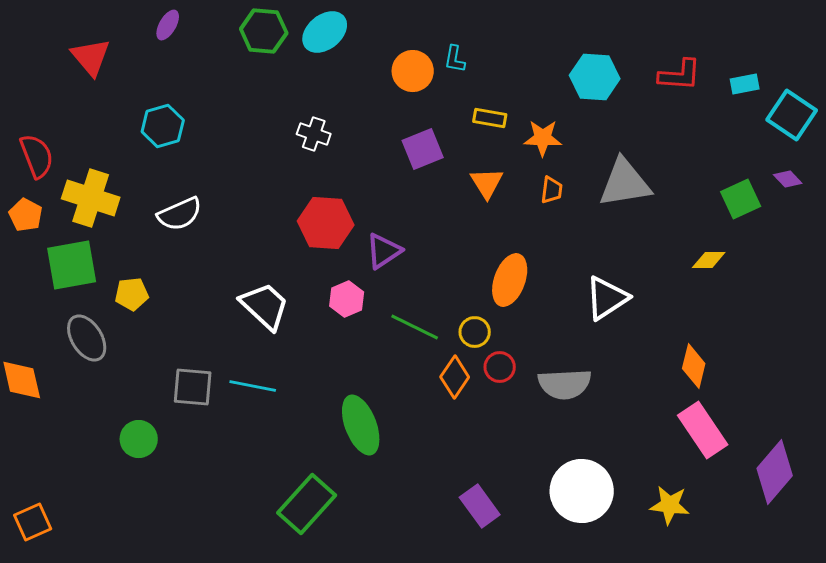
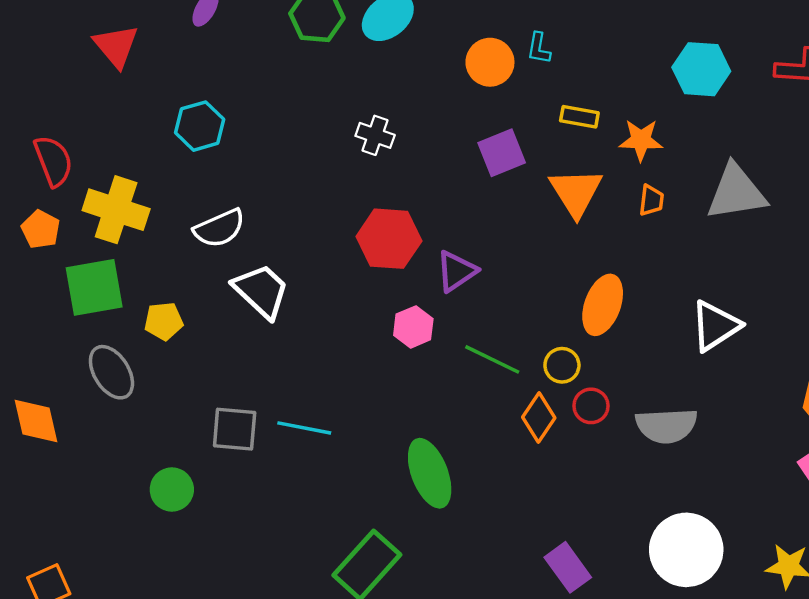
orange triangle: (487, 183) -> (576, 192), size x1.4
white trapezoid: (265, 306) -> (261, 291), moved

